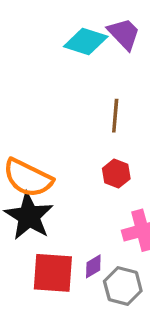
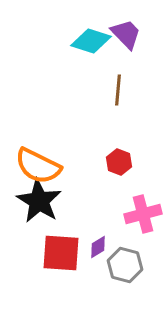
brown line: (115, 116) -> (118, 90), moved

